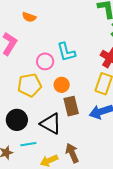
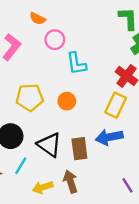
pink circle: (45, 61) -> (55, 40), moved
brown rectangle: (71, 106) -> (79, 149), moved
cyan line: (28, 144) -> (21, 166), turned -56

